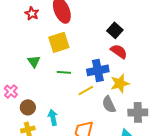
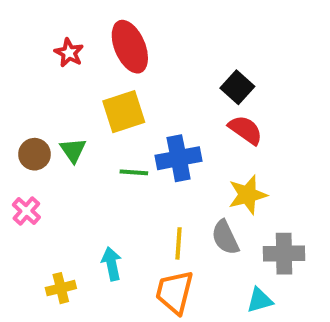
blue cross: (98, 70) -> (179, 158), moved
yellow line: (86, 90) -> (179, 243), moved, turned -56
brown circle: (28, 107) -> (34, 154), moved

